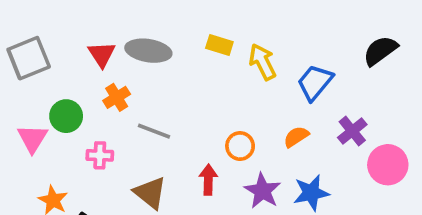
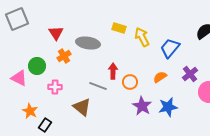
gray ellipse: (148, 51) -> (88, 43), moved
gray square: (29, 58) -> (17, 19), moved
gray line: (154, 131) -> (98, 86), moved
pink triangle: (32, 139) -> (19, 78), turned -36
red arrow: (208, 180) -> (113, 71), moved

